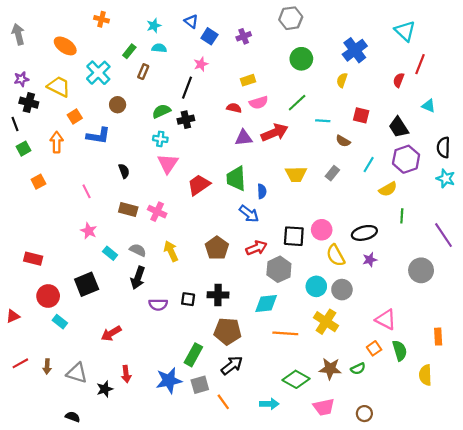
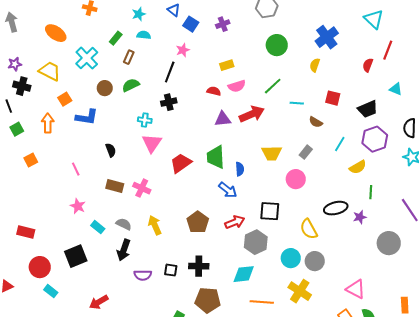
green semicircle: (161, 111) -> (131, 85), moved
black trapezoid: (399, 127) -> (368, 109), turned -80
pink circle: (322, 230) -> (296, 179), moved
purple star: (370, 260) -> (360, 217), moved

